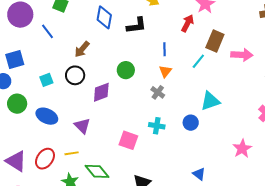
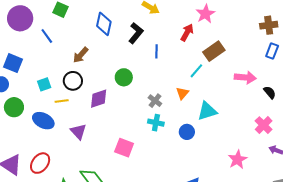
black L-shape: (136, 25) -> (136, 33), turned -45
brown rectangle: (215, 41) -> (214, 51), turned 30
blue line: (165, 49) -> (157, 51), moved
pink arrow: (242, 55) -> (245, 78), moved
blue square: (15, 60) -> (13, 63), turned 36
orange triangle: (165, 71) -> (182, 93), moved
cyan cross: (157, 126) -> (156, 123), moved
yellow line: (72, 153) -> (62, 101), moved

